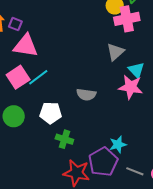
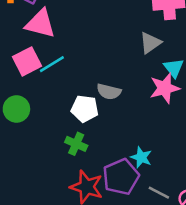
pink star: (131, 87) -> (165, 88), turned -30
white pentagon: (51, 113) -> (85, 109), moved
cyan star: (118, 145) -> (141, 157), turned 30

